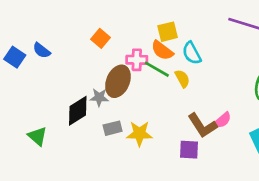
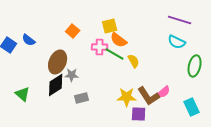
yellow square: (168, 32) -> (110, 26), moved
cyan semicircle: (192, 53) -> (177, 42), moved, turned -36
brown ellipse: (118, 81) -> (58, 62), moved
yellow star: (139, 134) -> (127, 97), moved
green triangle: (38, 136) -> (23, 94), moved

